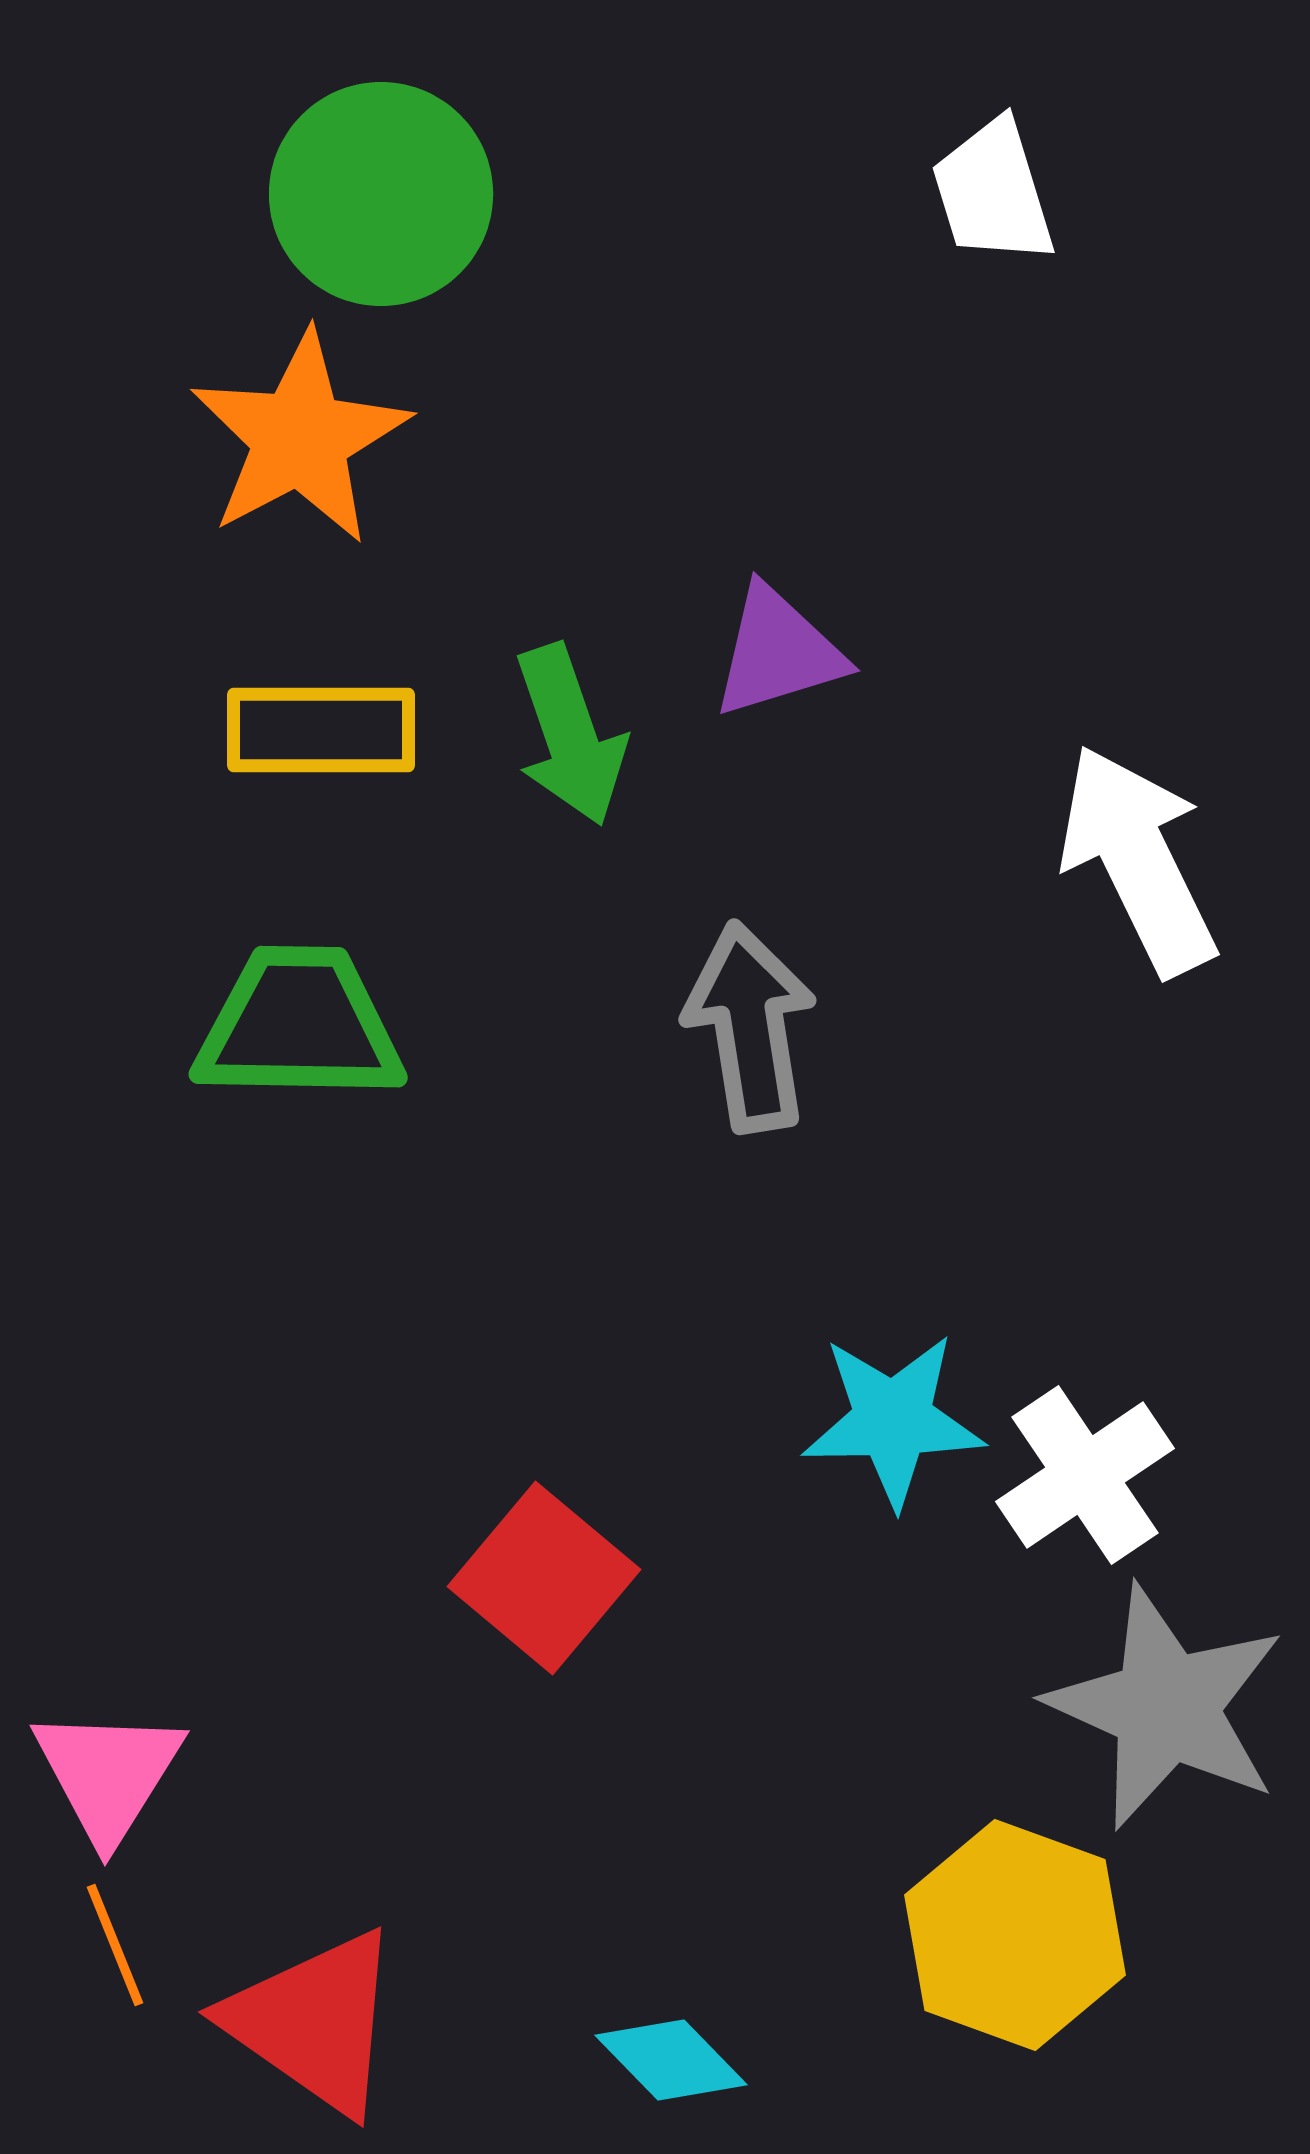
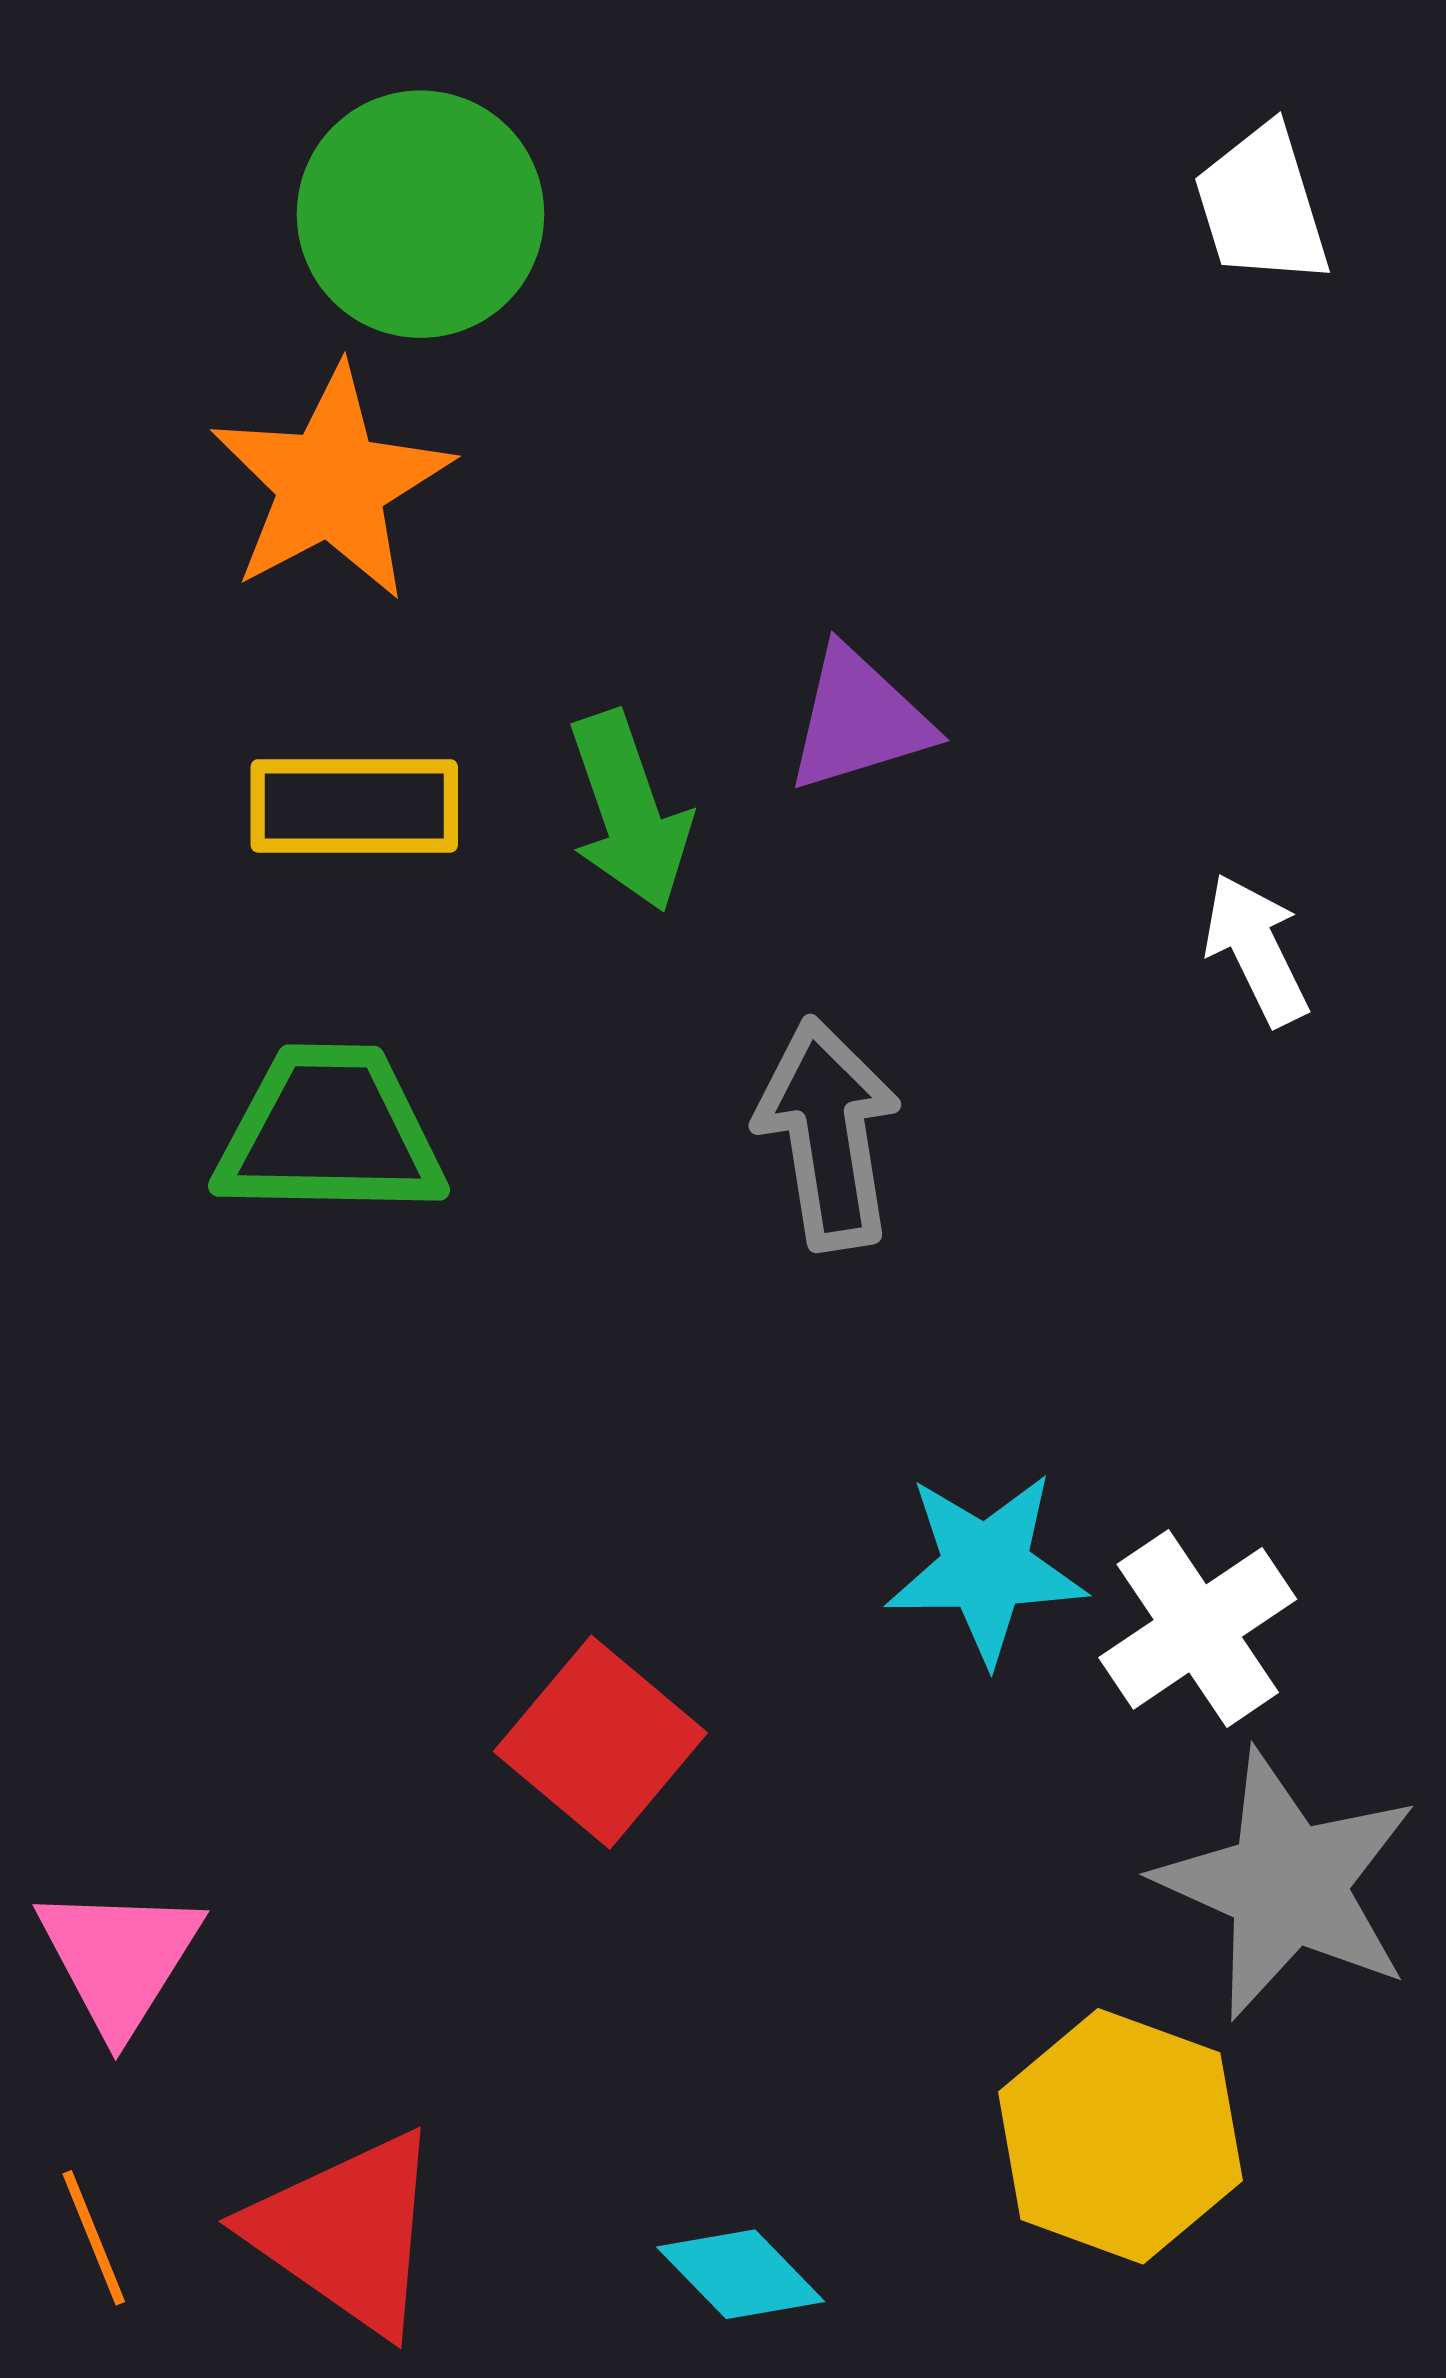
white trapezoid: (993, 192) -> (1262, 205), moved
white arrow: (1138, 860) -> (1256, 949), size x0.6
orange line: (115, 1945) -> (94, 2238), moved

